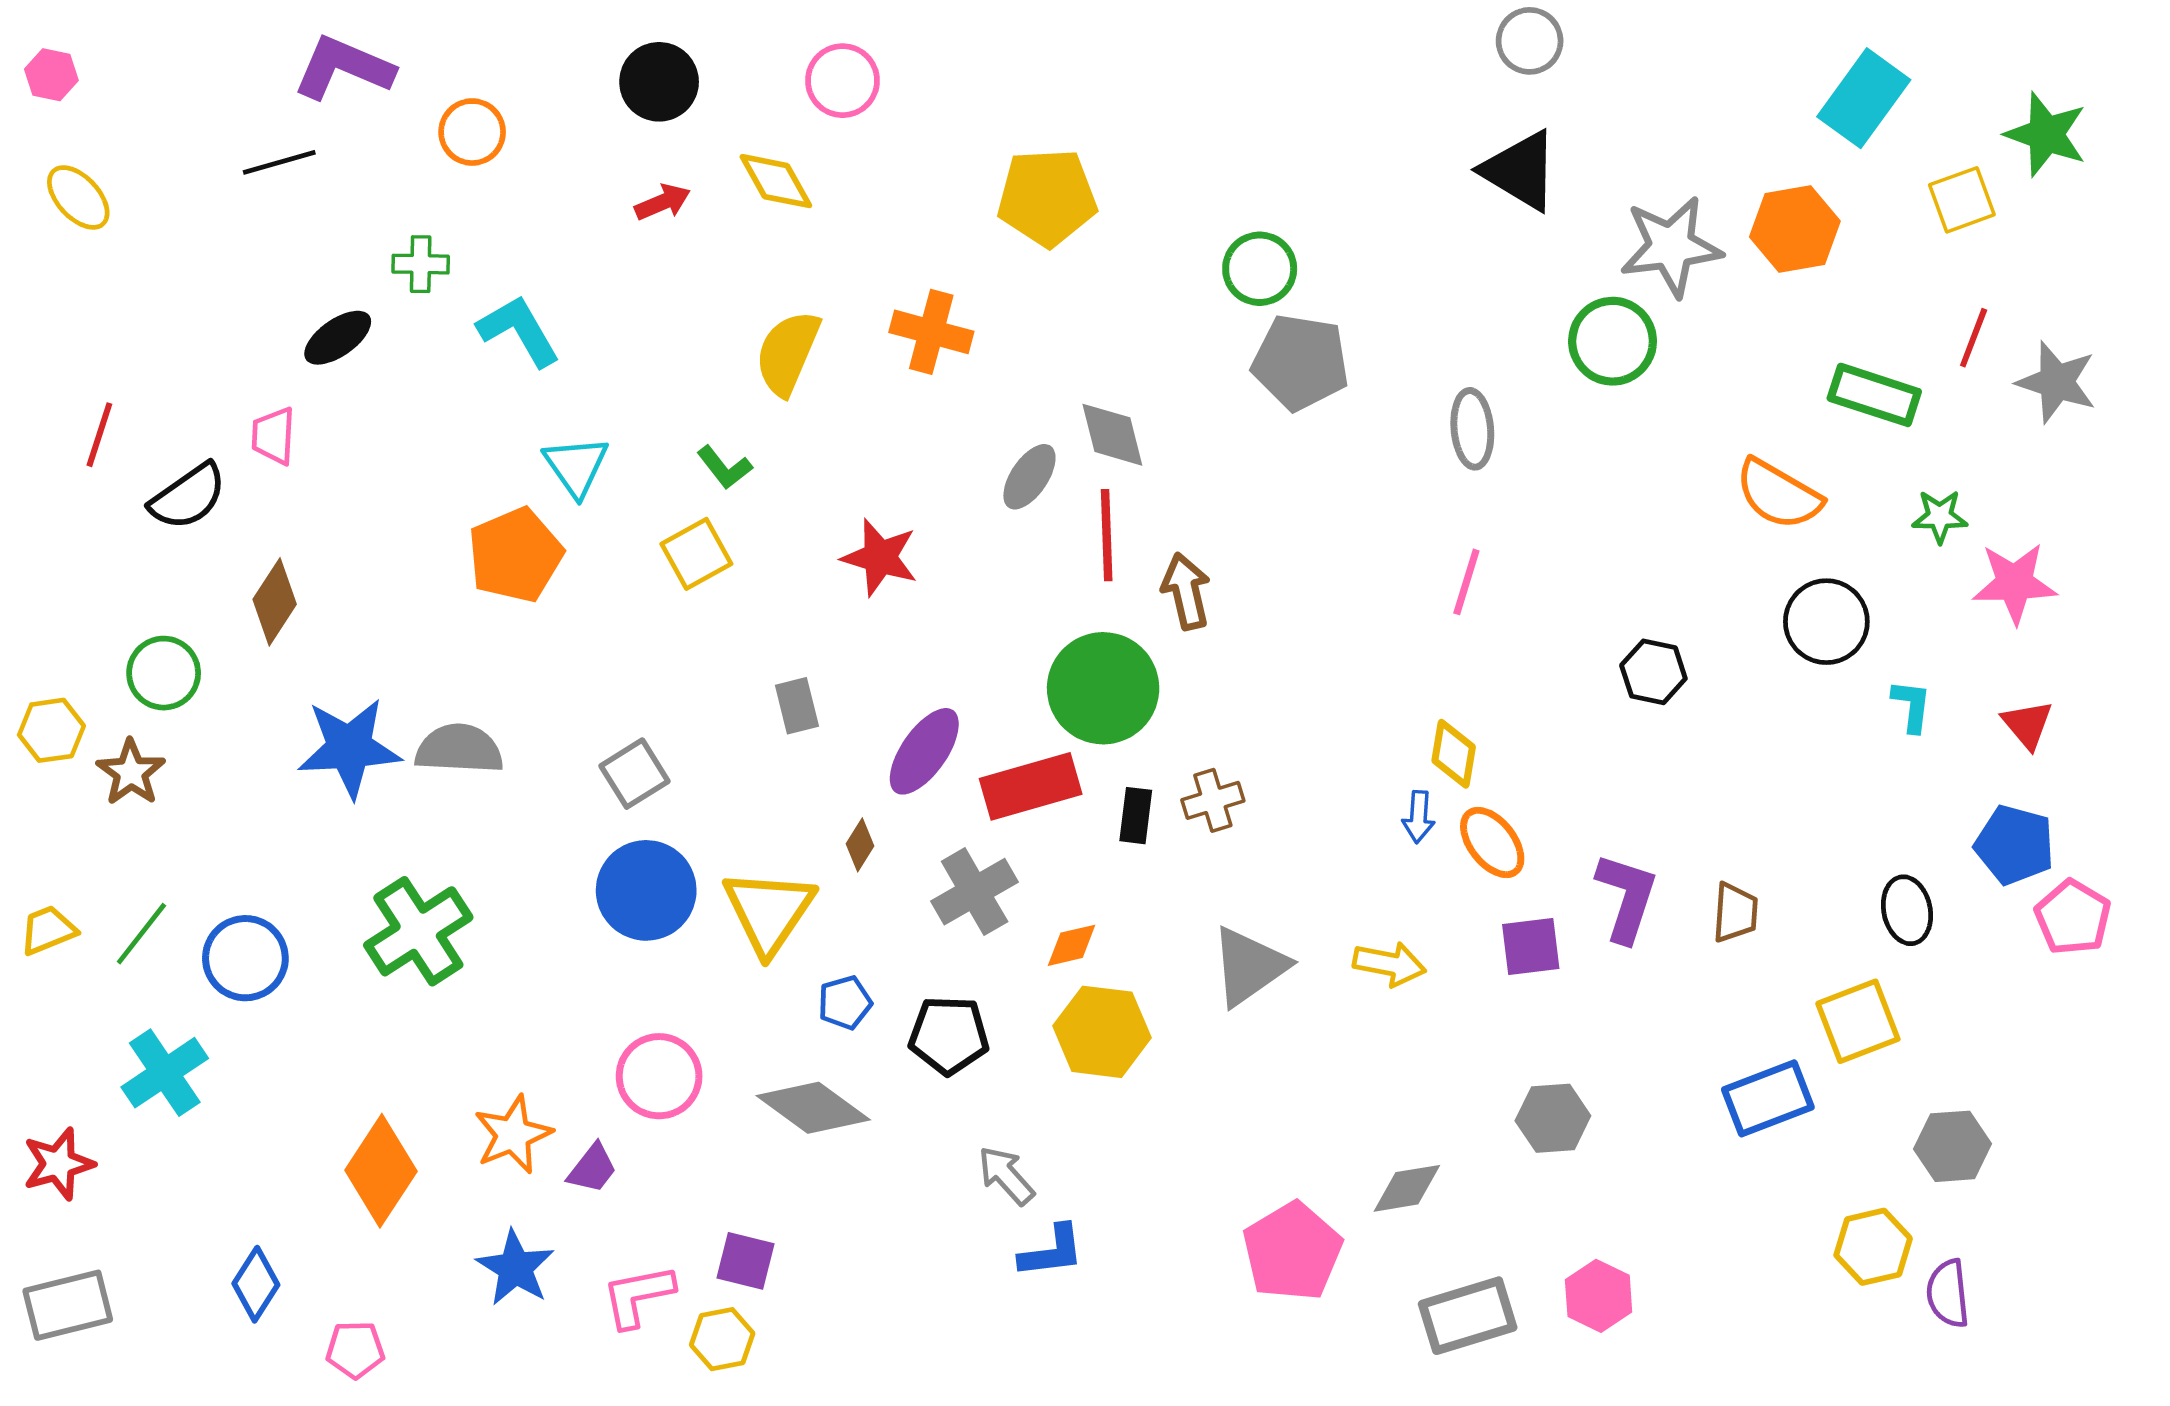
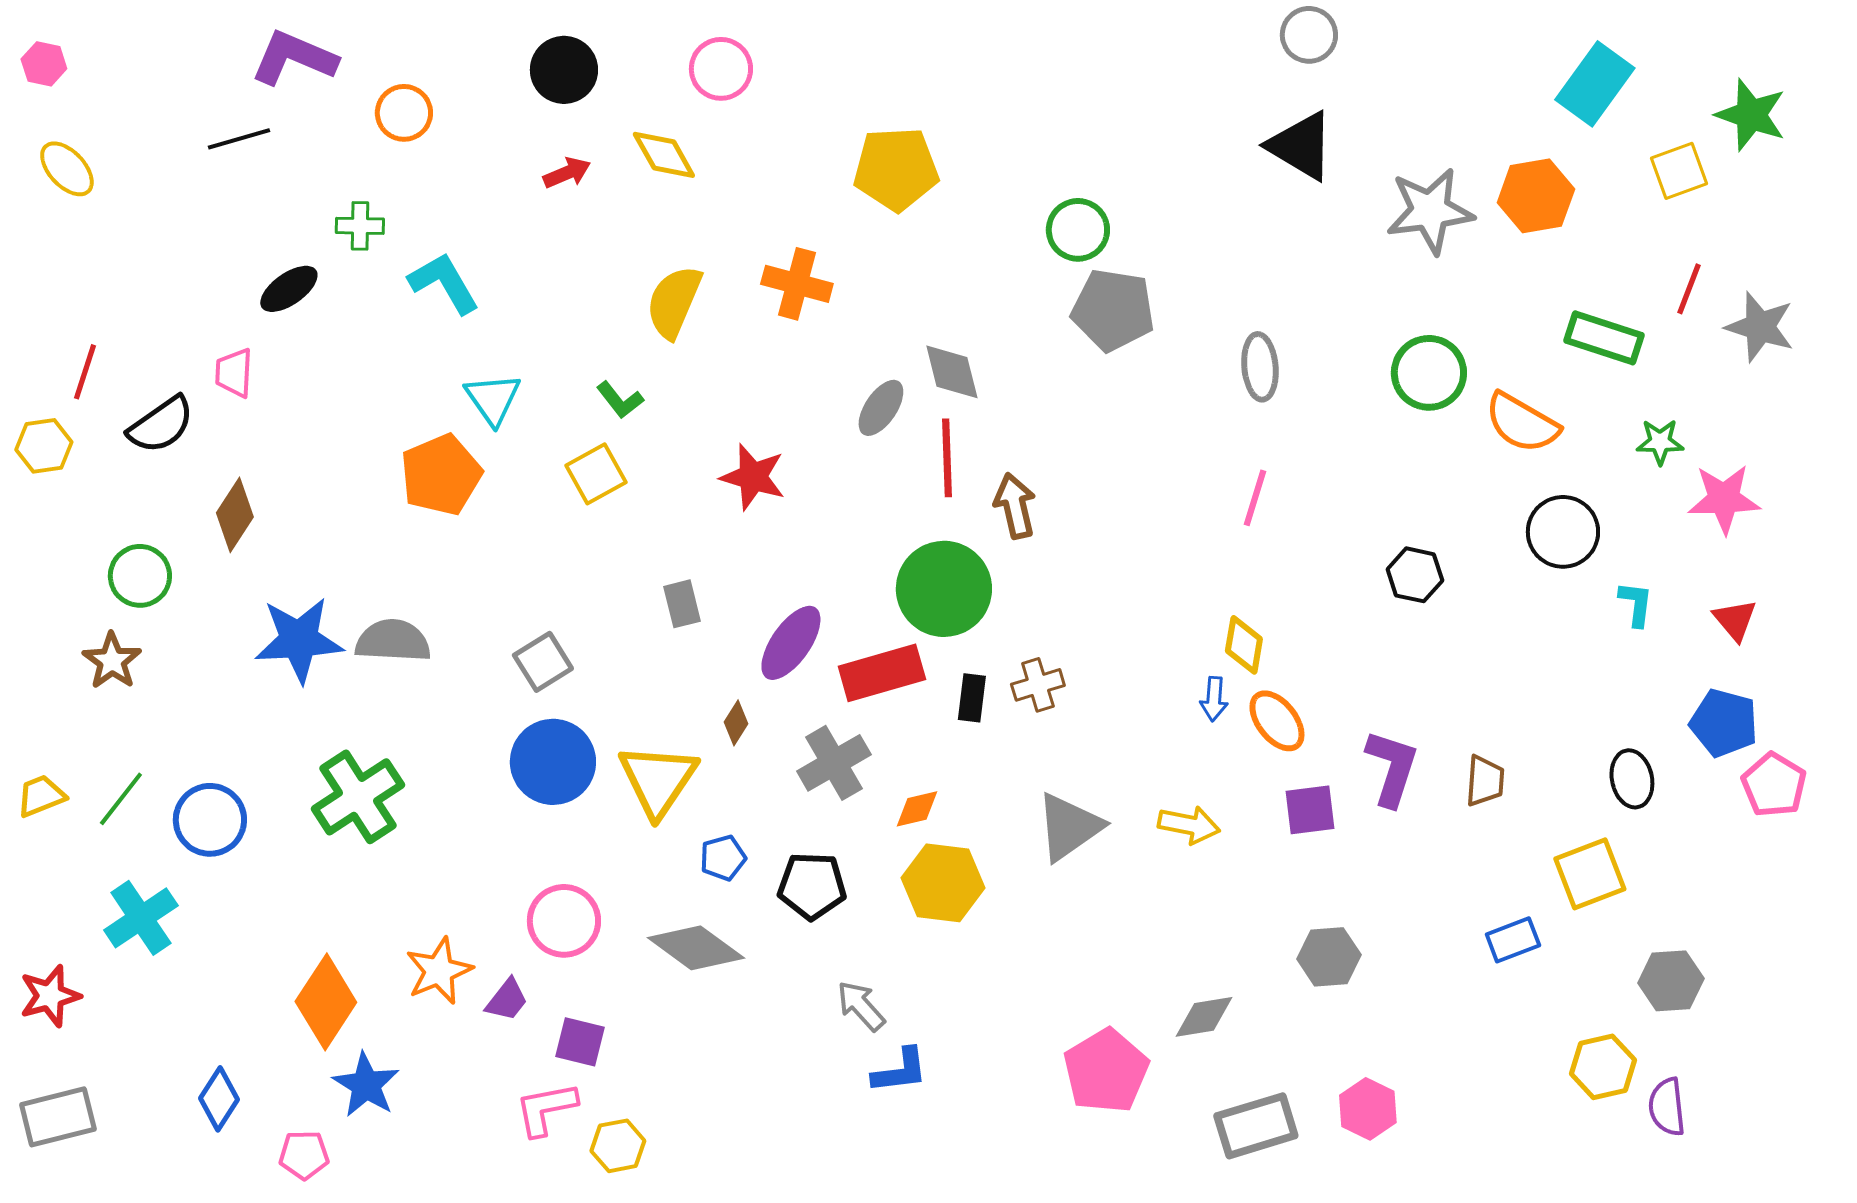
green circle: (1613, 341) -> (1429, 373), moved
yellow hexagon: (51, 730) -> (44, 446), moved
blue rectangle: (1768, 1098) -> (1513, 940), size x0.7
purple square: (746, 1261) -> (580, 1042), moved
blue star: (515, 1268) -> (366, 1085), moved

